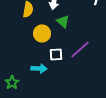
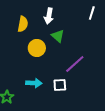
white square: (56, 54) -> (60, 85), moved

